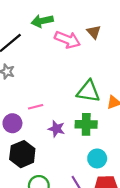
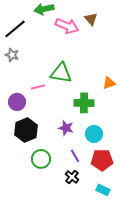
green triangle: (88, 91) -> (61, 73), moved
purple star: (56, 129) -> (66, 128), moved

